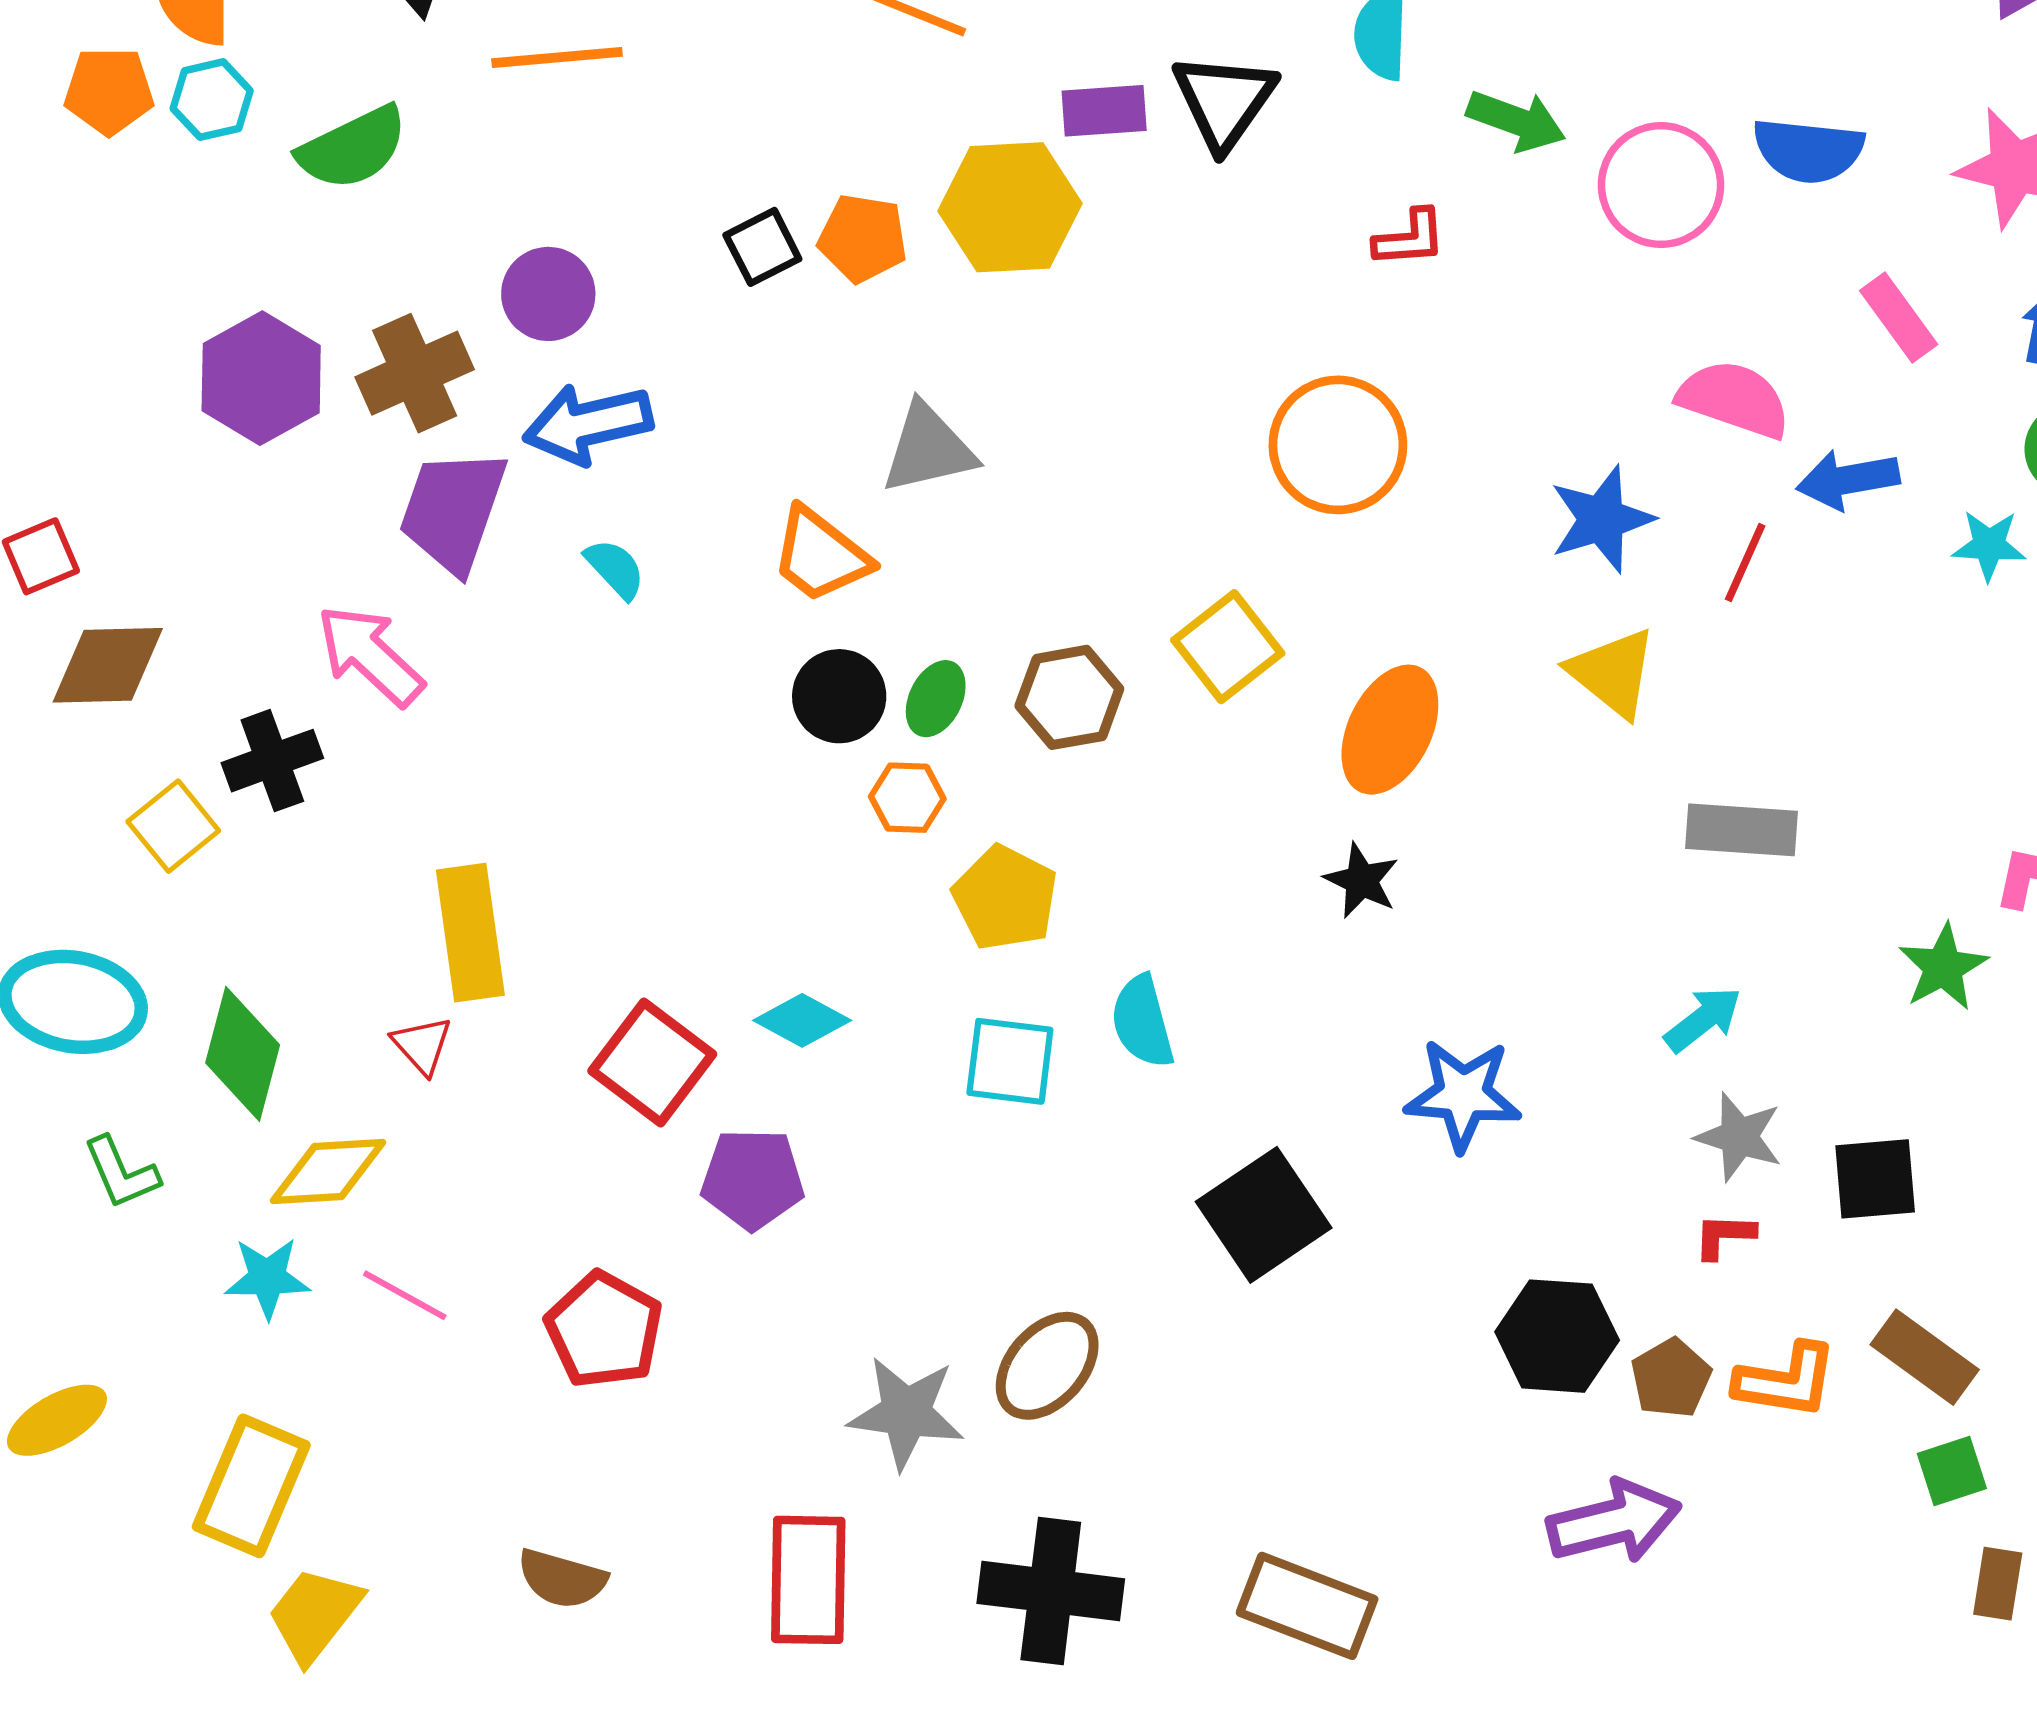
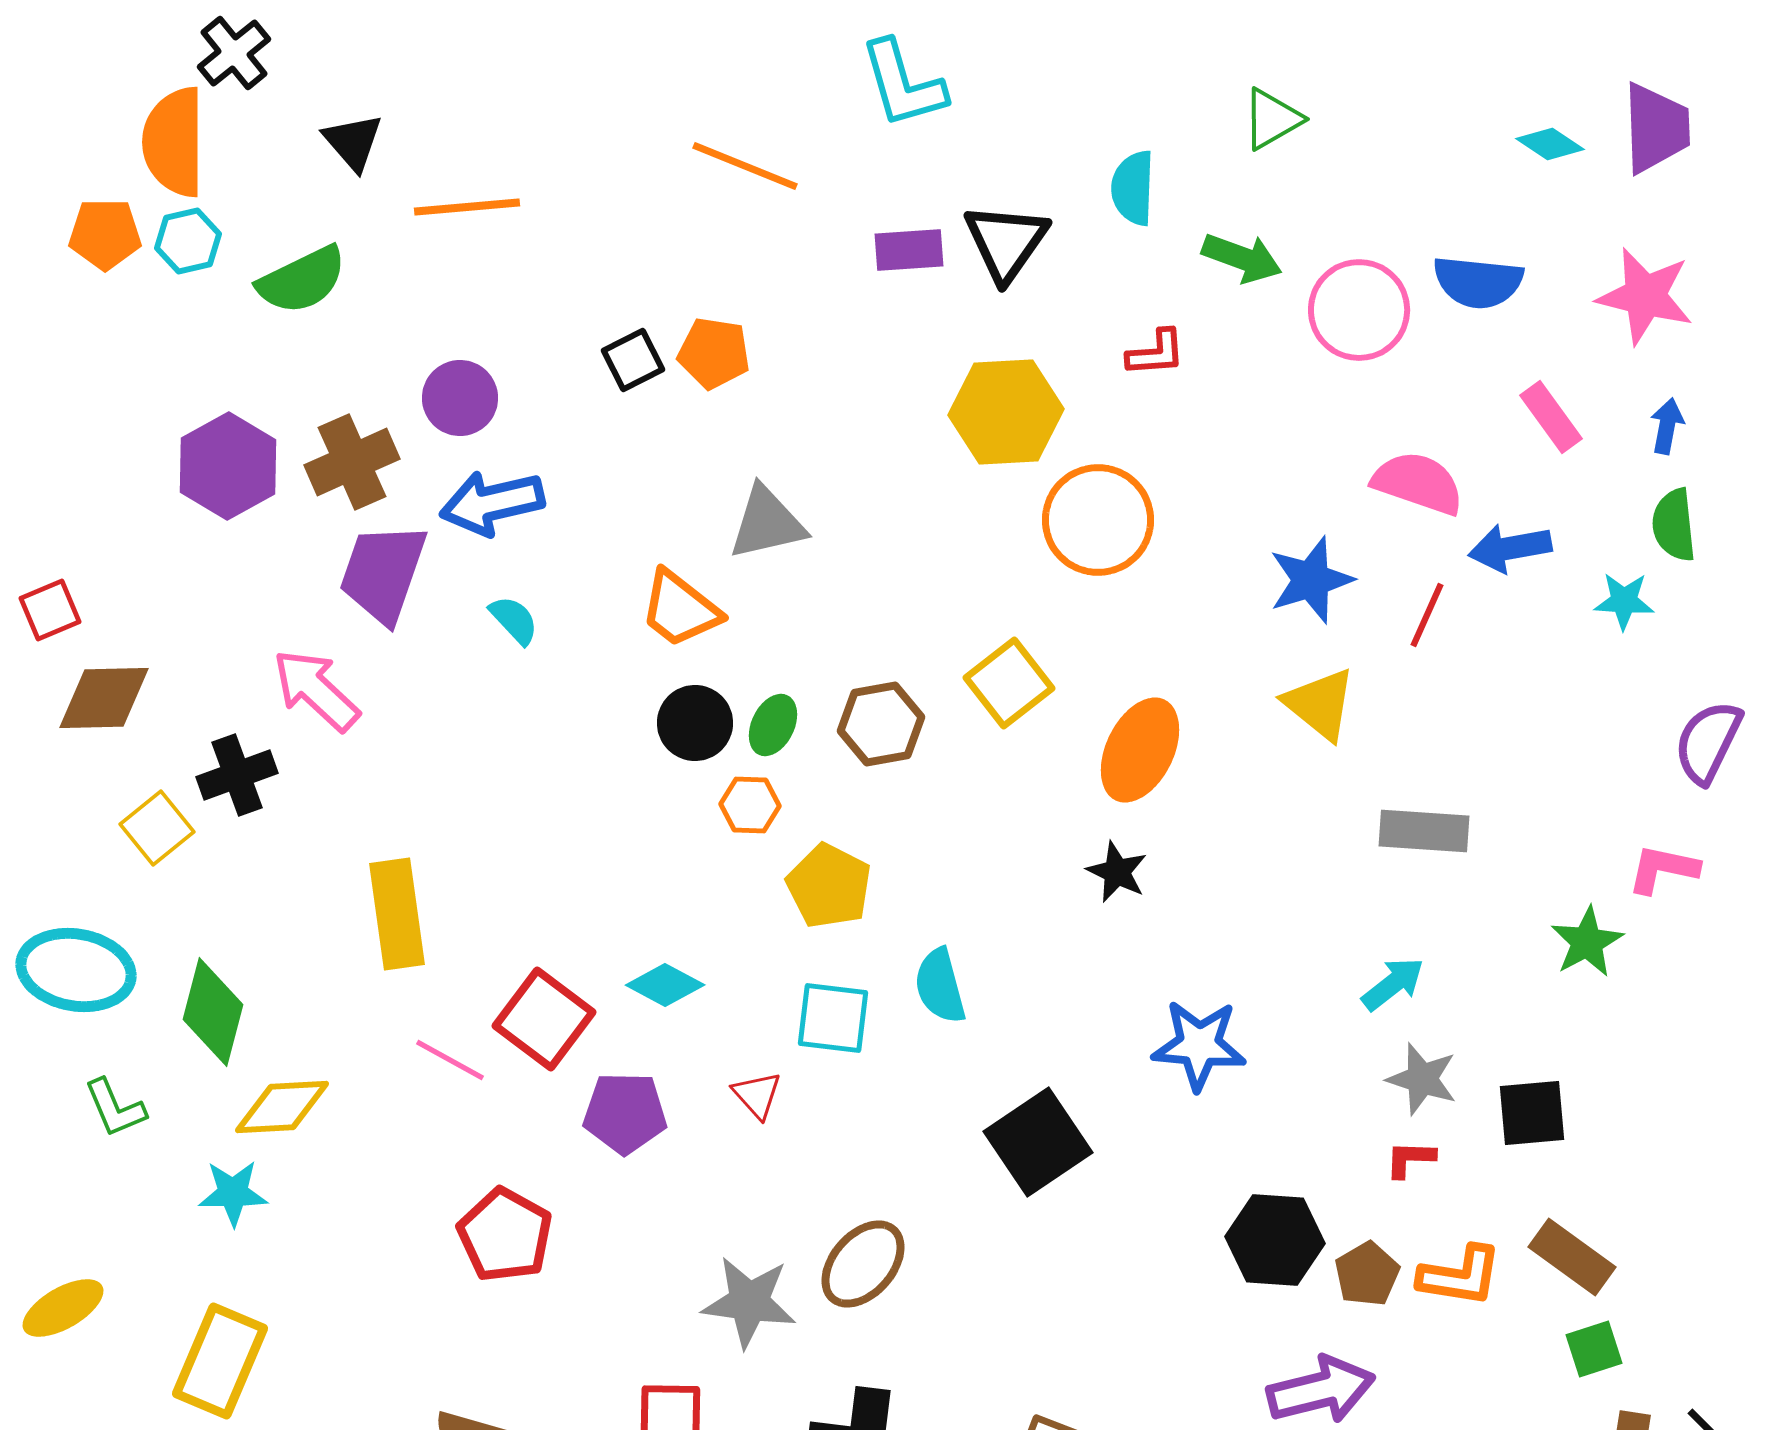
yellow hexagon: (1010, 207) -> (1006, 412), moved
red triangle: (422, 1045) -> (757, 1095), moved
pink line: (405, 1295) -> (450, 1060), moved

